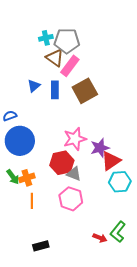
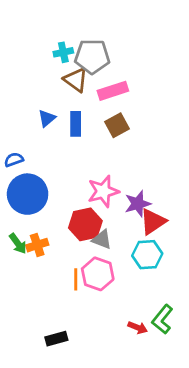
pink rectangle: (70, 66) -> (113, 91), moved, turned 35
brown square: (85, 91) -> (117, 125), size x0.7
cyan hexagon: (120, 182) -> (147, 255), moved
orange line: (32, 201) -> (76, 279), moved

